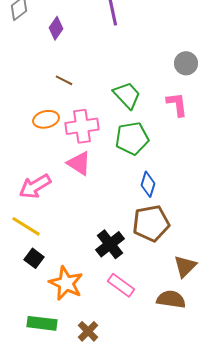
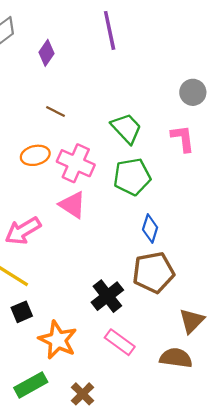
pink cross: (82, 126) -> (76, 163), turned 32
black square: (34, 258) -> (22, 312), turned 30
green rectangle: (42, 323) -> (31, 385), turned -36

